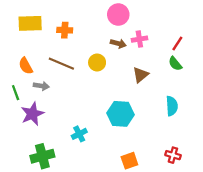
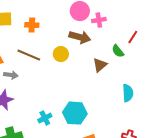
pink cross: (139, 39) -> (99, 20), moved
brown arrow: (118, 44) -> (80, 37), size x1.5
green semicircle: (175, 64) -> (118, 51), moved
cyan hexagon: (121, 114) -> (75, 113), moved

